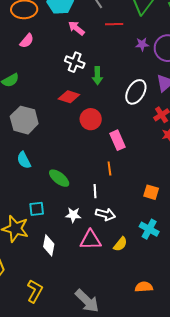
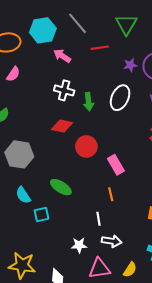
white ellipse: (136, 92) -> (120, 98), moved
green ellipse: (59, 178) -> (61, 187), moved
cyan square: (37, 209) -> (41, 215), moved

